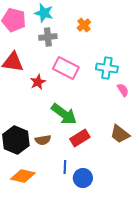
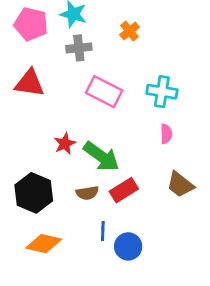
red star: (38, 82) -> (65, 144), moved
pink semicircle: (123, 90) -> (166, 134), moved, turned 32
brown semicircle: (43, 140) -> (87, 193), moved

